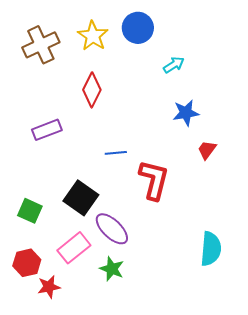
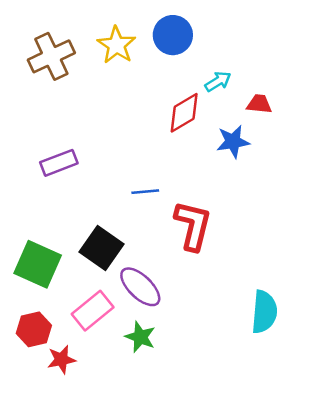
red diamond: (92, 90) -> (184, 113), moved, turned 32
red trapezoid: (207, 150) -> (259, 104), moved, turned 60
green square: (30, 211) -> (38, 264), size x1.5

